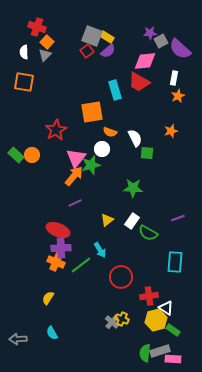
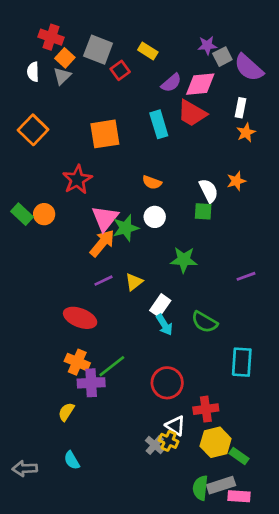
gray square: (92, 36) -> (98, 50), moved
purple semicircle: (108, 51) -> (171, 83), moved
orange square: (24, 82) -> (33, 130), moved, turned 35
orange square: (92, 112) -> (105, 134), moved
white semicircle: (135, 138) -> (209, 191), moved
white circle: (102, 149) -> (155, 217), moved
purple line: (178, 218) -> (246, 276), moved
yellow triangle: (107, 220) -> (134, 282), moved
white rectangle: (132, 221) -> (160, 305), moved
purple cross: (61, 248) -> (91, 383), moved
cyan arrow: (100, 250) -> (164, 325), moved
white triangle: (166, 308) -> (175, 426), moved

